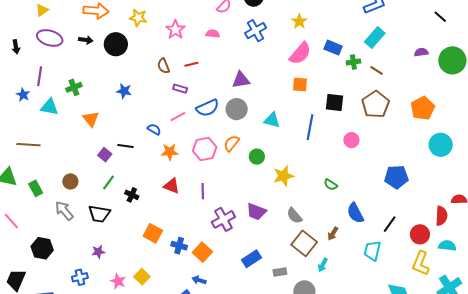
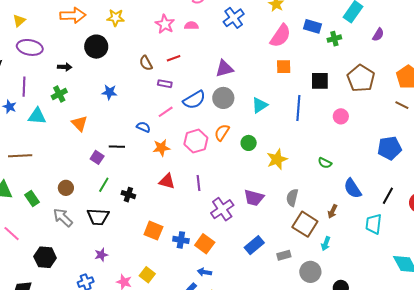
pink star: (175, 30) -> (165, 24), moved
black arrow: (86, 40) -> (65, 67), moved
purple semicircle: (421, 52) -> (378, 35), moved, turned 136
brown line: (377, 70) -> (402, 105), moved
cyan triangle: (272, 120) -> (260, 105), turned -42
gray semicircle: (294, 216) -> (292, 198), turned 60

